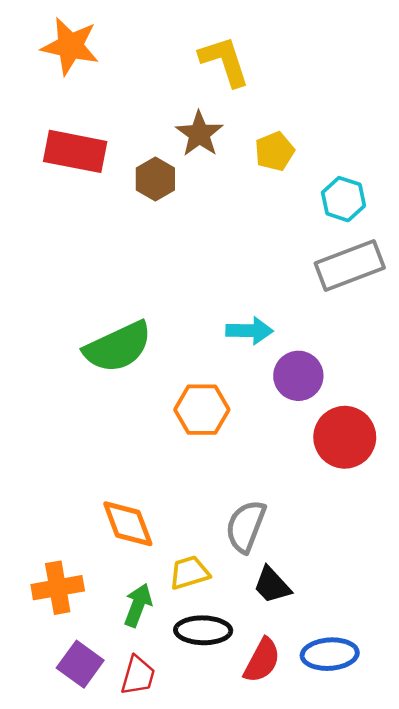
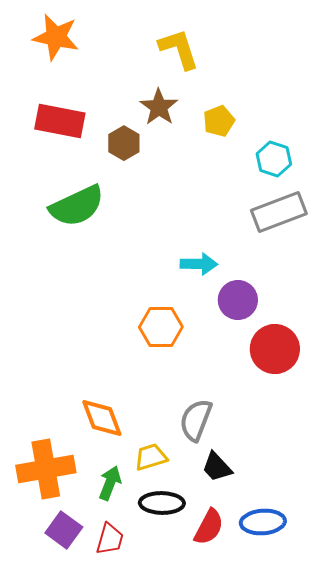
green semicircle: (118, 347) -> (77, 206), moved
orange cross: (58, 588) -> (46, 469), size x1.4

